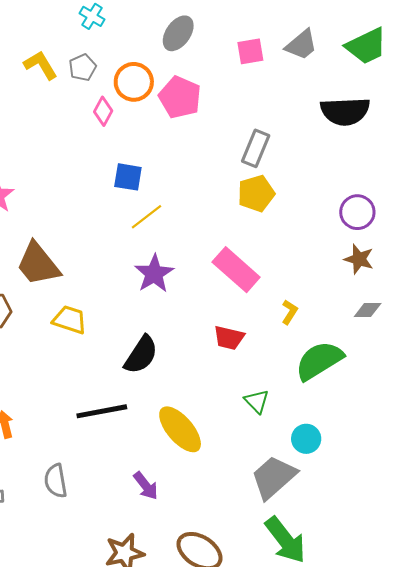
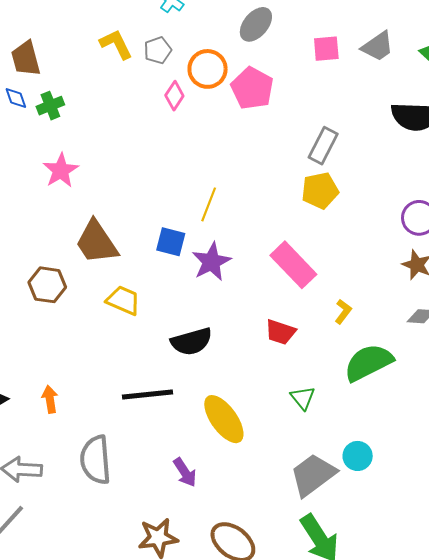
blue square: (128, 177) -> (171, 242), moved
yellow line: (146, 217) -> (209, 204), turned -36
black semicircle: (141, 355) -> (192, 342), turned 36
cyan circle: (306, 439) -> (358, 456), moved
gray semicircle: (56, 481) -> (96, 460), size x1.4

